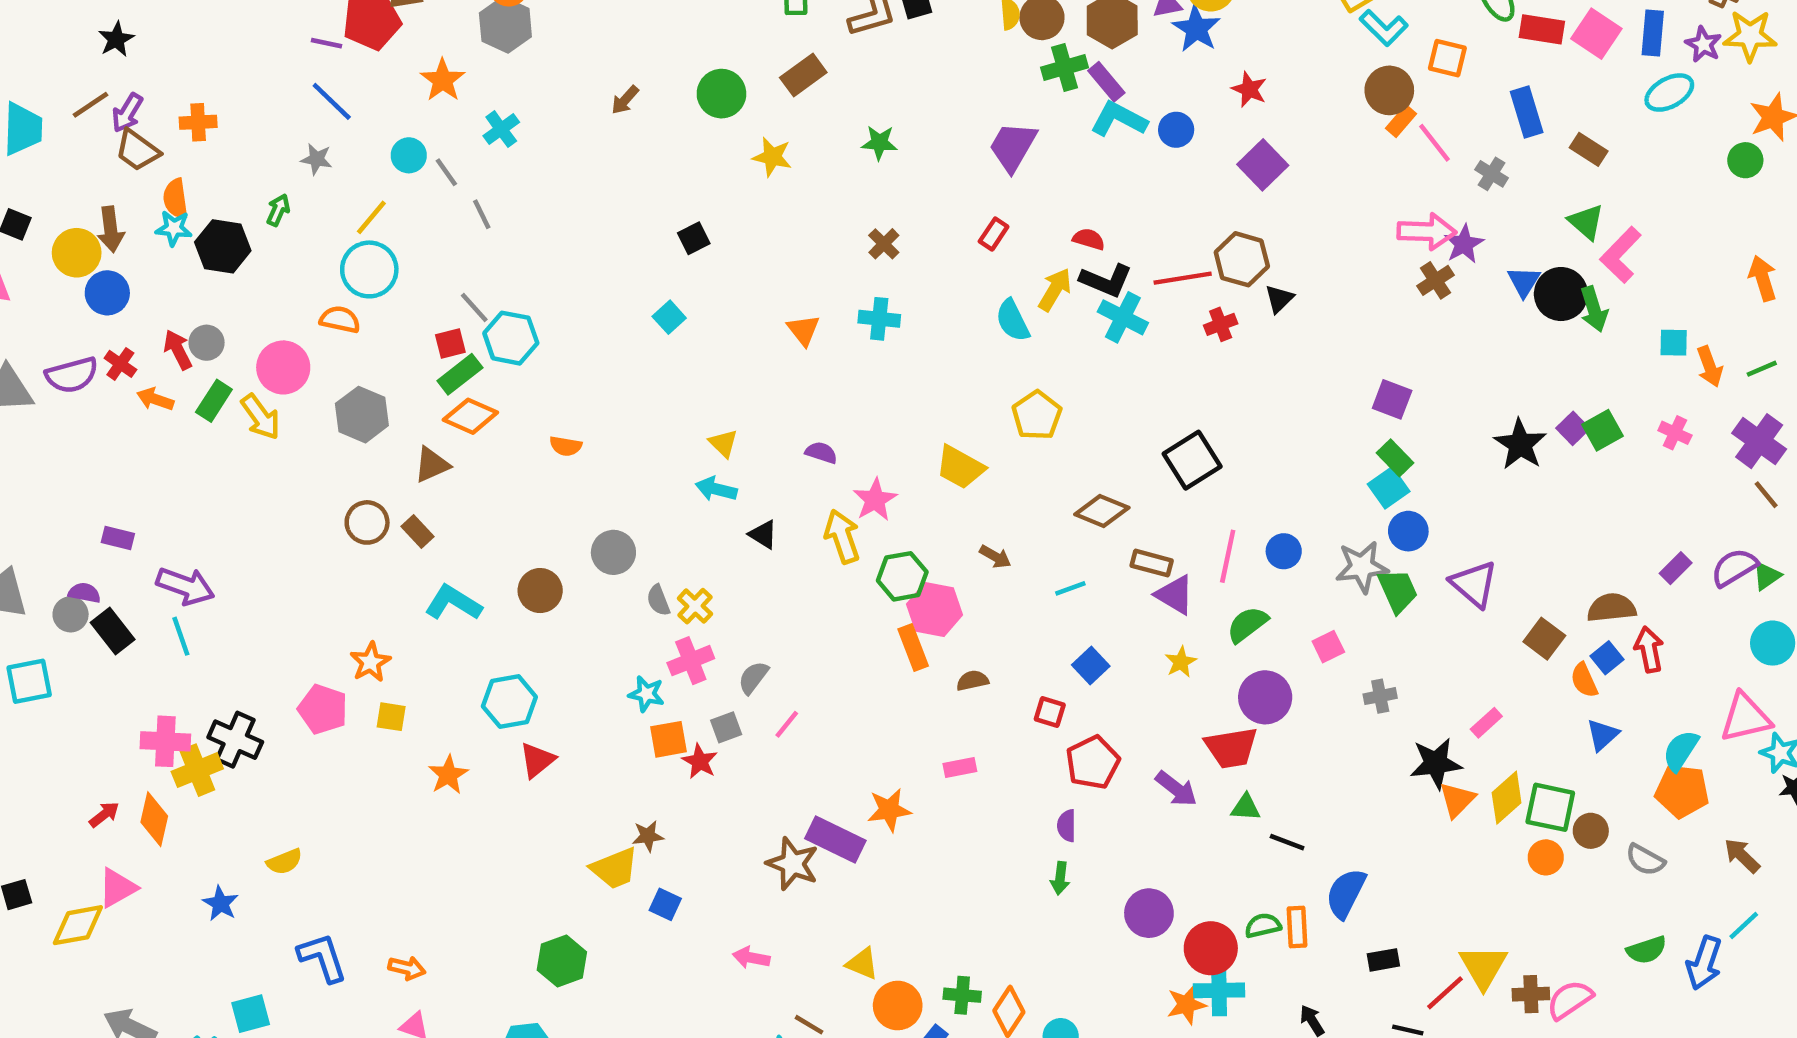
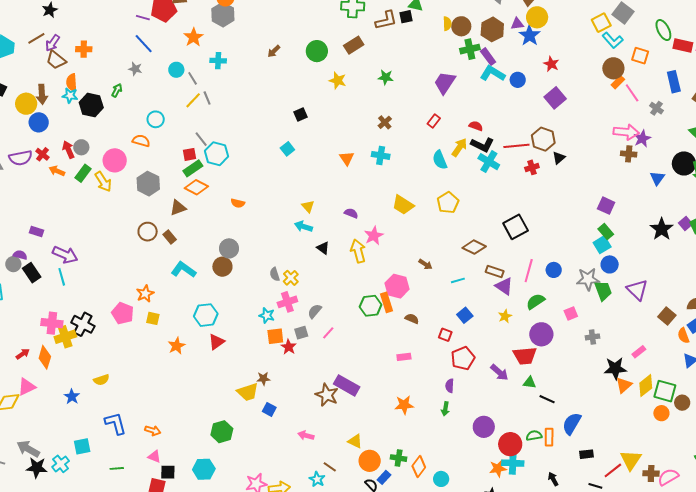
cyan cross: (501, 129) -> (218, 61), turned 35
yellow line: (371, 217) -> (193, 100), moved
cyan circle: (369, 269) -> (156, 119), size x0.7
brown cross: (1436, 280) -> (629, 154), turned 35
blue triangle: (1524, 282) -> (657, 178), moved
yellow trapezoid: (960, 467) -> (403, 205), moved
gray circle: (613, 552) -> (229, 248), moved
green hexagon: (902, 576) -> (371, 306), moved
brown semicircle: (972, 681) -> (412, 319), turned 32
orange star: (889, 810) -> (404, 405), moved

